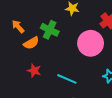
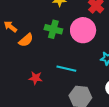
green cross: (50, 30) -> (53, 29), moved
red star: (34, 71) -> (36, 78), moved

